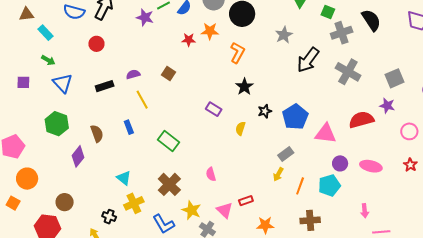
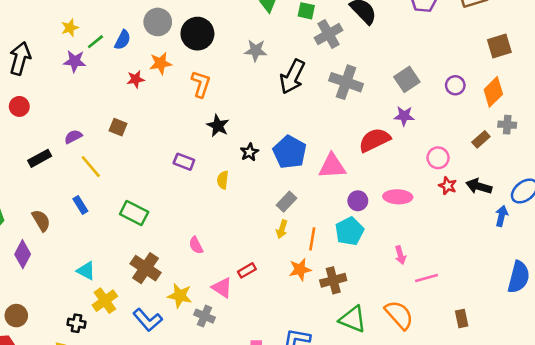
gray star: (284, 35) -> (256, 51), turned -30
pink circle: (409, 131) -> (438, 158), moved
orange star: (265, 225) -> (300, 269), moved

